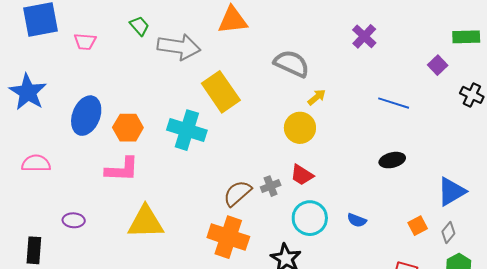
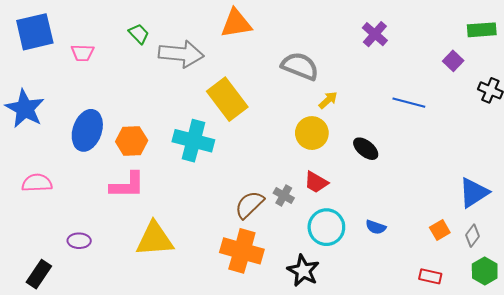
black ellipse: (392, 160) -> (366, 149), moved, turned 55
gray cross: (271, 186) -> (284, 196), turned -36
black rectangle: (34, 250) -> (39, 274), turned 32

